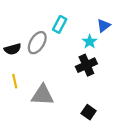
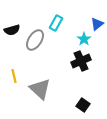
black semicircle: (13, 49) -> (12, 30), moved
gray triangle: (43, 95) -> (40, 89), turned 40

